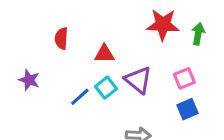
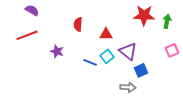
pink square: (184, 78) -> (172, 50), moved
blue line: (80, 97) -> (90, 62), turned 64
blue square: (187, 109) -> (141, 70), moved

